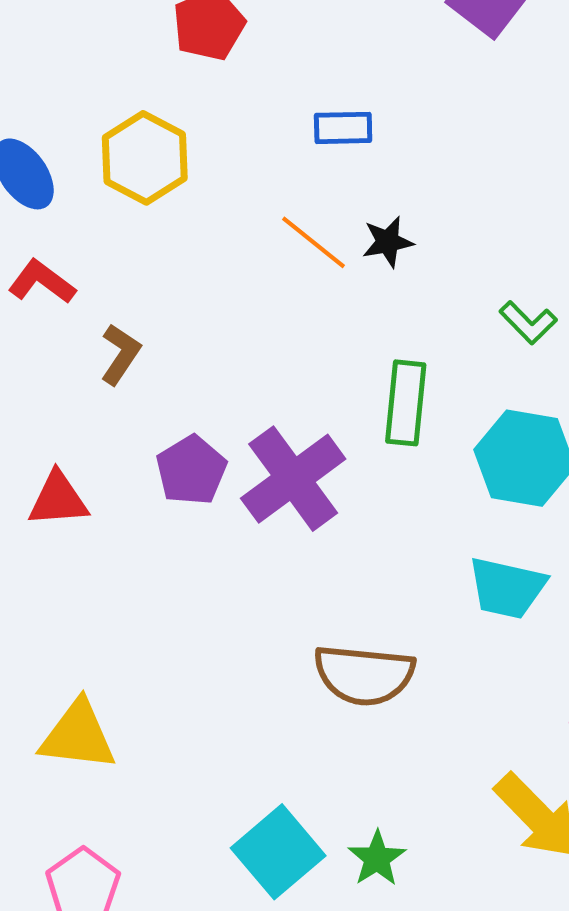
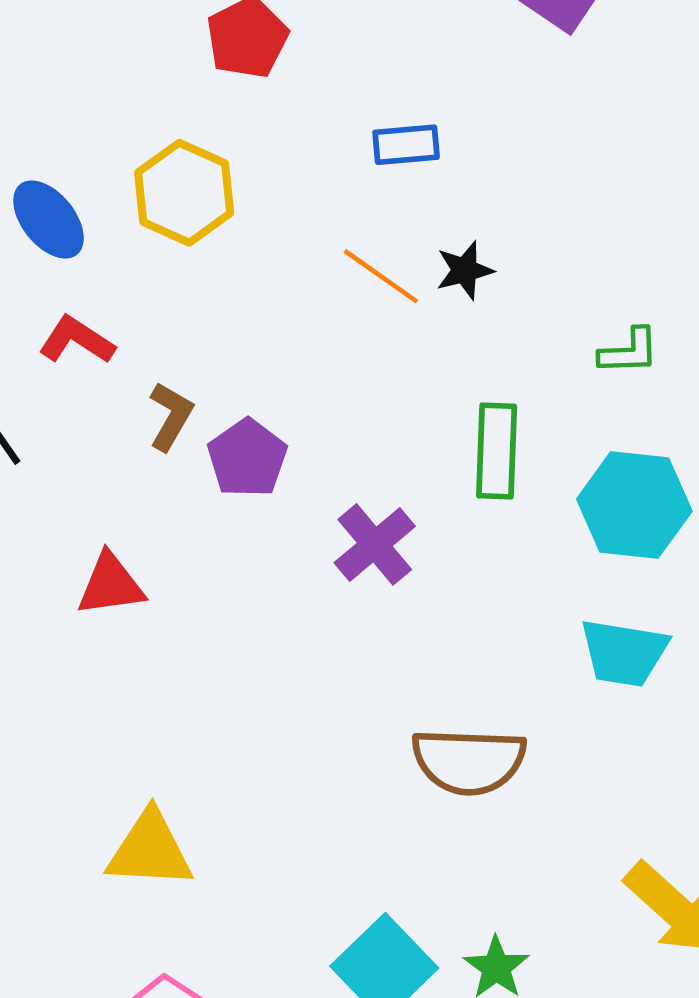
green L-shape: (528, 323) -> (629, 351), turned -44
purple pentagon: (191, 470) -> (247, 458), moved
purple cross: (293, 479) -> (375, 544), size x0.7

